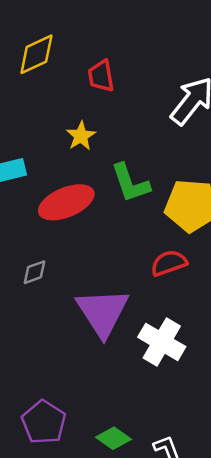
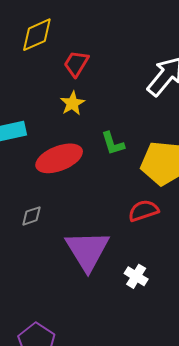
red trapezoid: (101, 76) -> (76, 64), moved, turned 40
green L-shape: (130, 183) -> (113, 143), size x0.7
white cross: (162, 342) -> (136, 276), size x0.6

